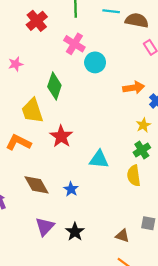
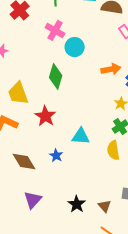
green diamond: (54, 86) -> (56, 76), moved
blue star: (71, 189) -> (56, 156), moved
black star: (75, 232) -> (77, 204), moved
brown triangle: (122, 236) -> (105, 206), turned 32

